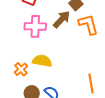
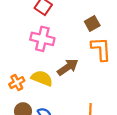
brown arrow: (62, 19) -> (68, 67), moved

